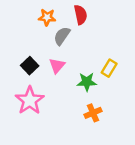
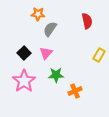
red semicircle: (81, 15) -> (87, 21), moved
yellow rectangle: (109, 68) -> (99, 55), moved
green star: (87, 82) -> (56, 75), moved

